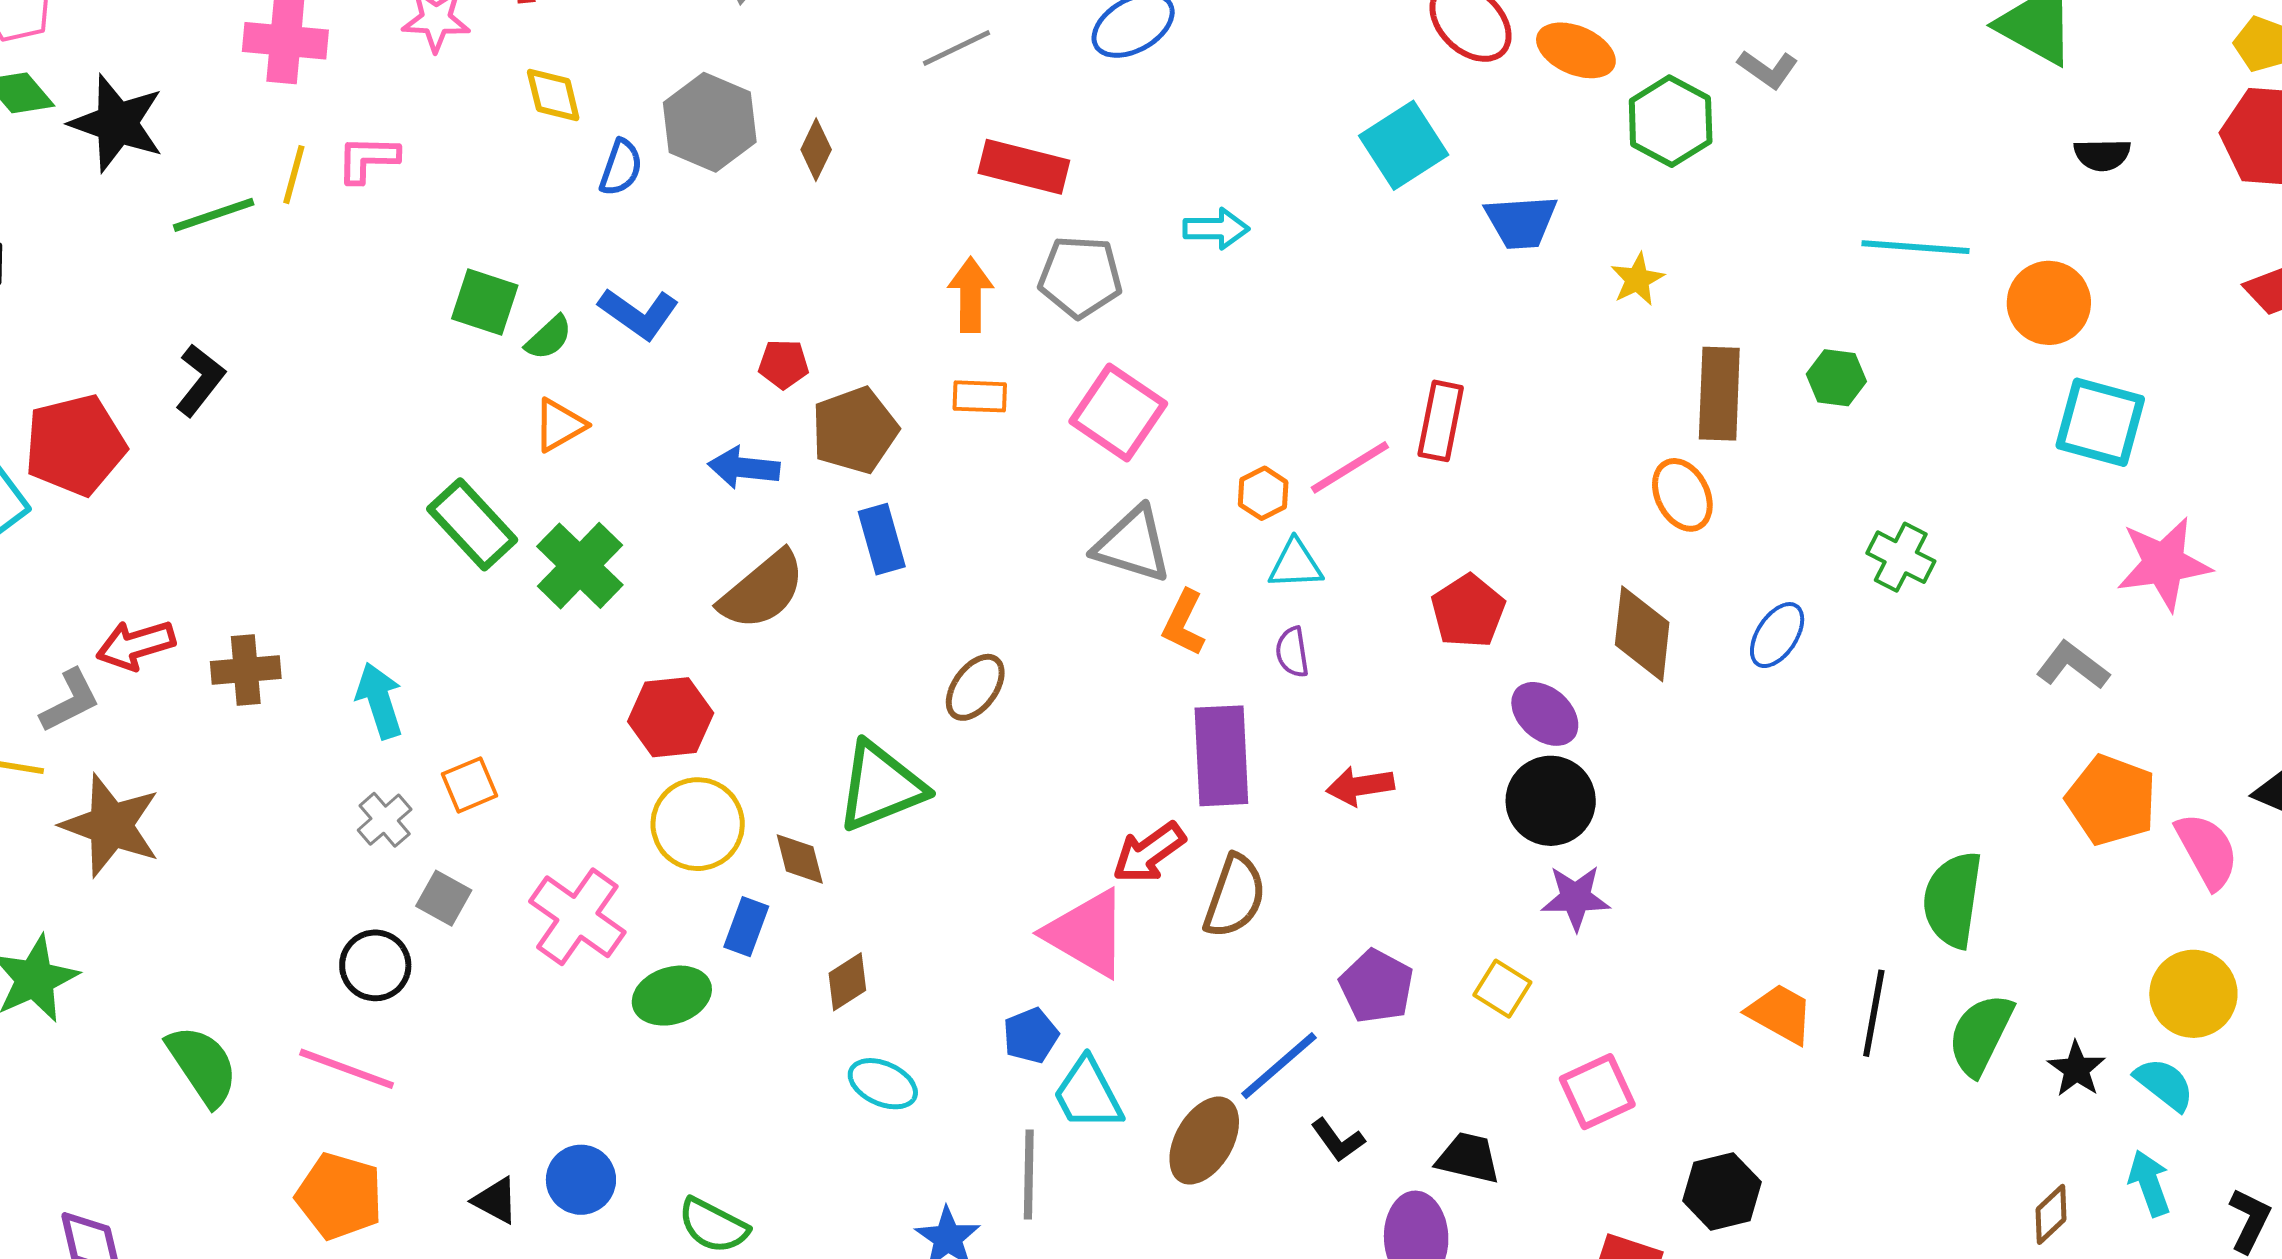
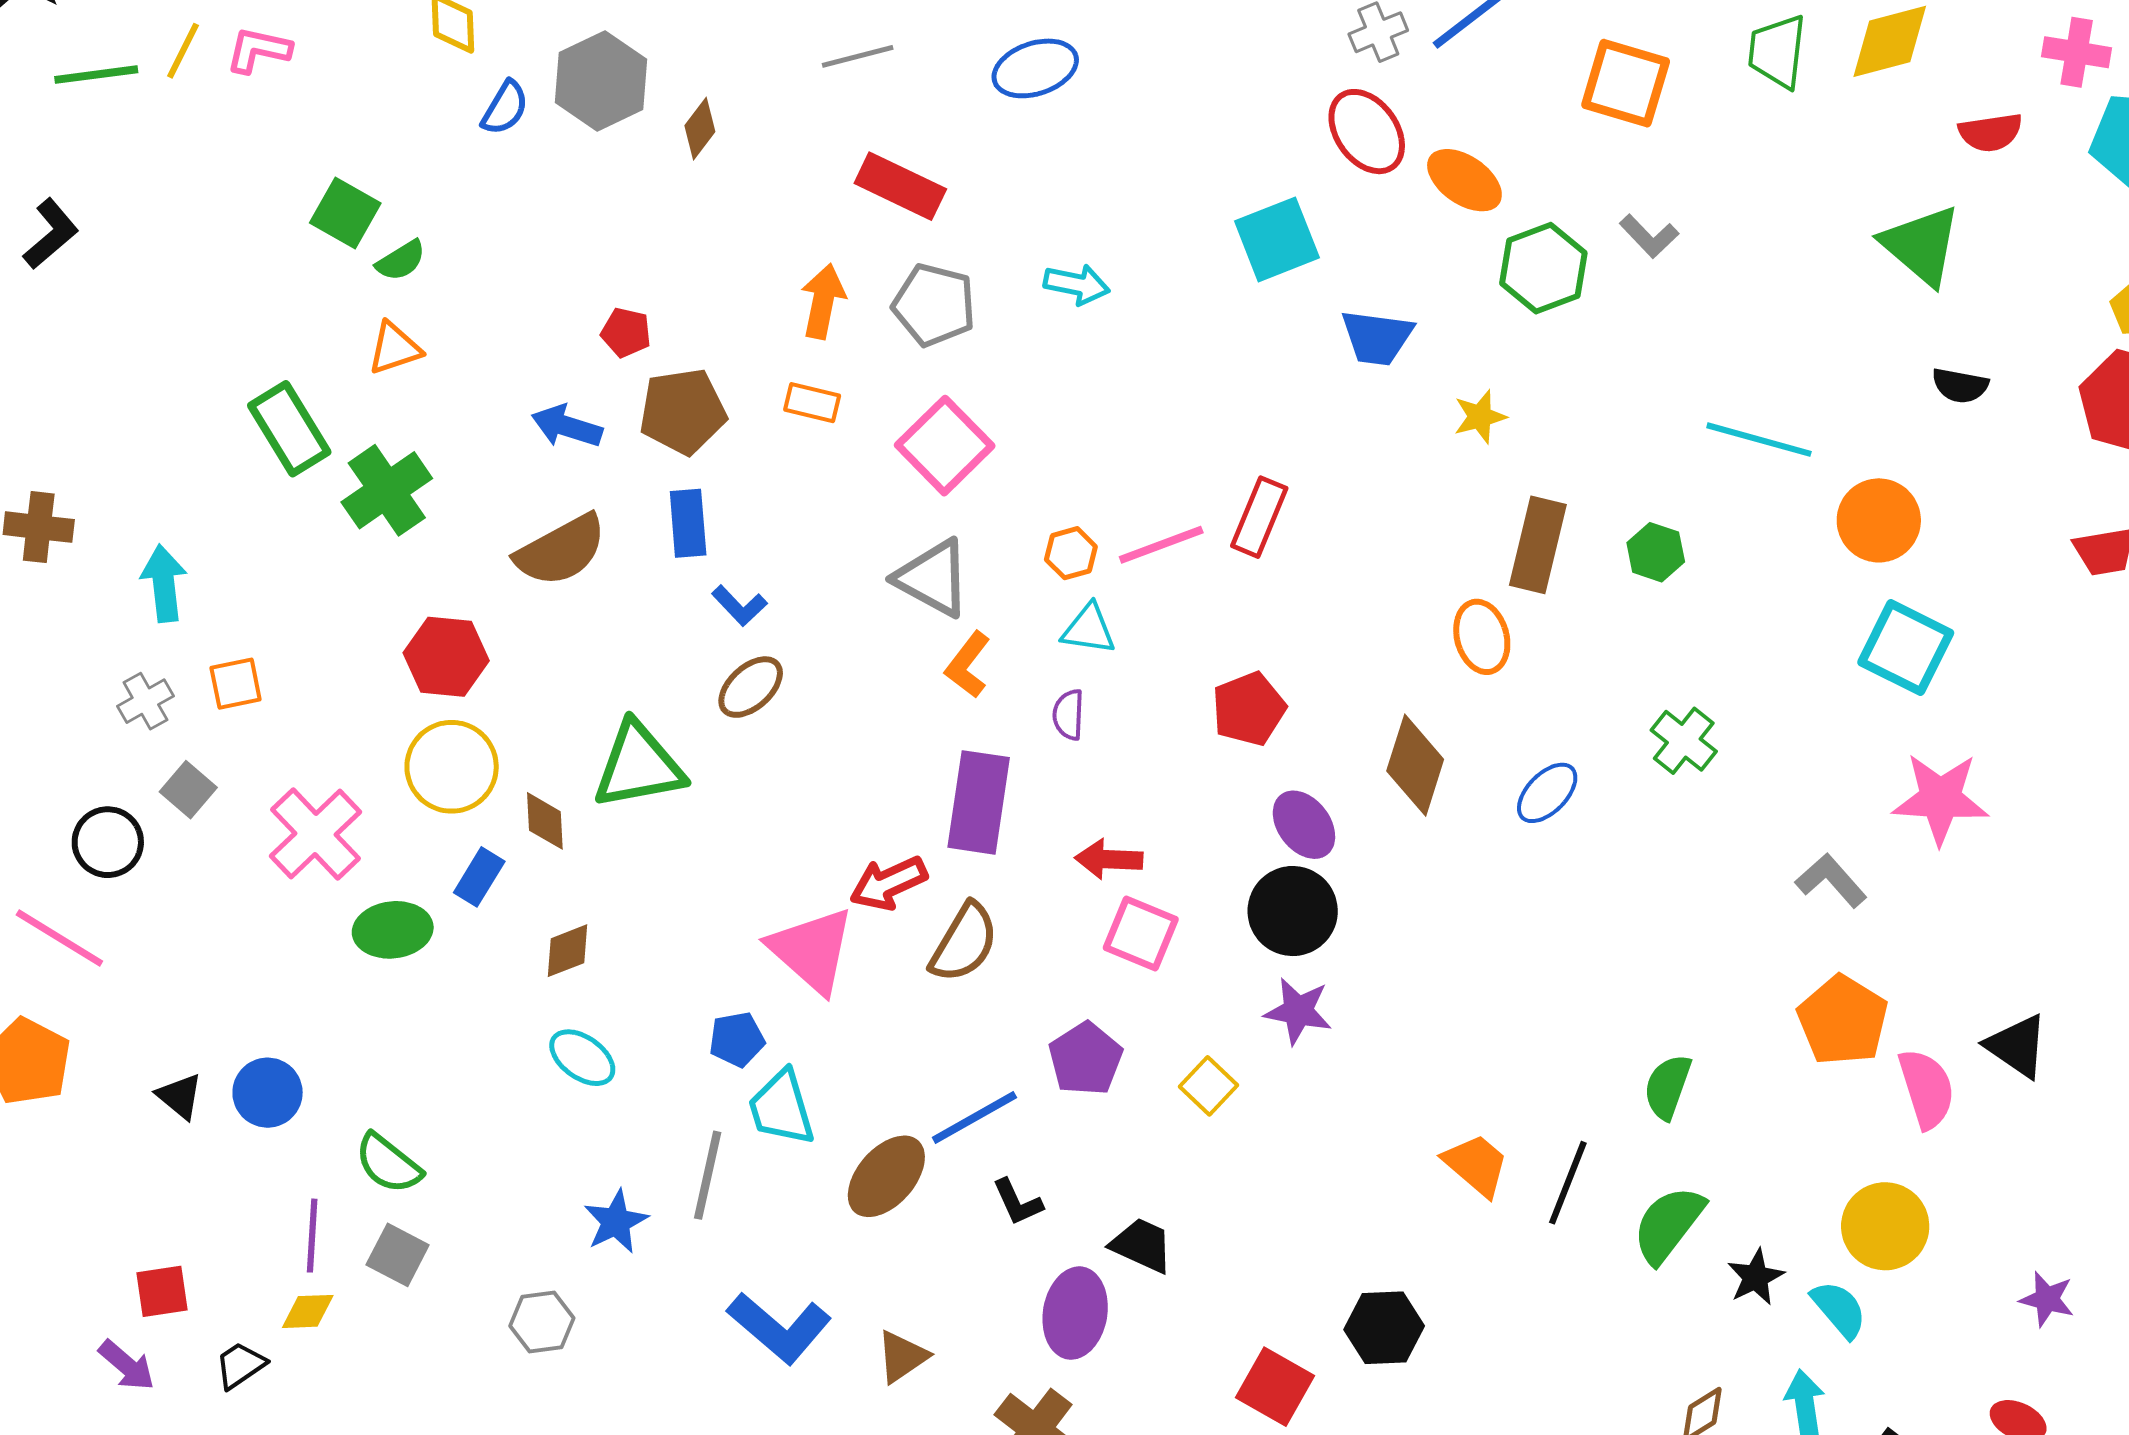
blue L-shape: (639, 313) -> (739, 606), moved, size x0.7
green semicircle: (1953, 900) -> (1668, 1087), size x0.7
pink square: (1597, 1092) -> (1141, 934), moved, turned 36

